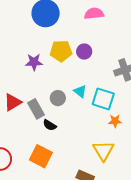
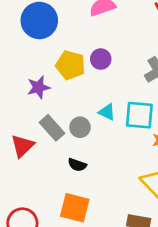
yellow pentagon: (61, 51) -> (70, 65), turned 30
gray rectangle: (36, 109) -> (52, 128), moved

